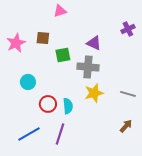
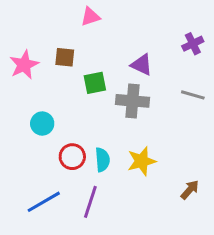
yellow star: (94, 93) -> (142, 161), moved
gray line: (128, 94) -> (193, 95), moved

